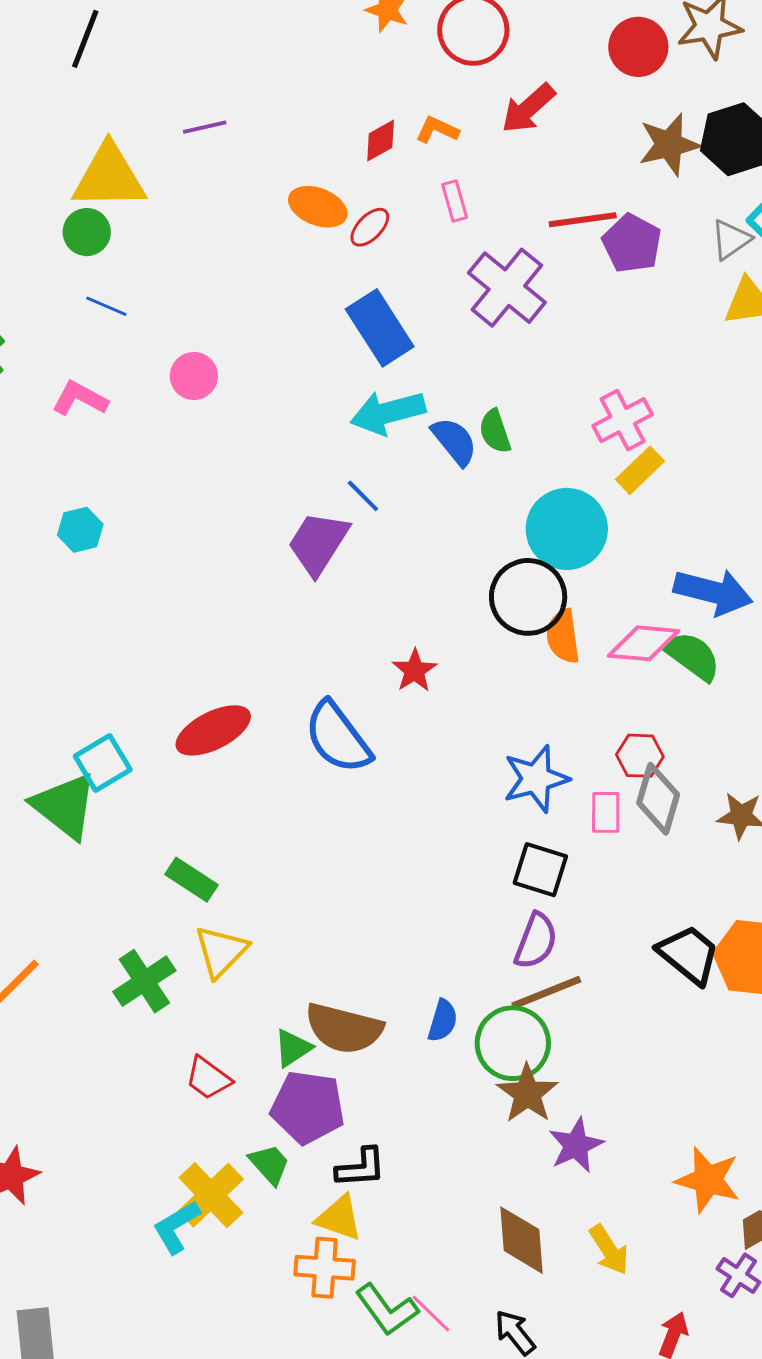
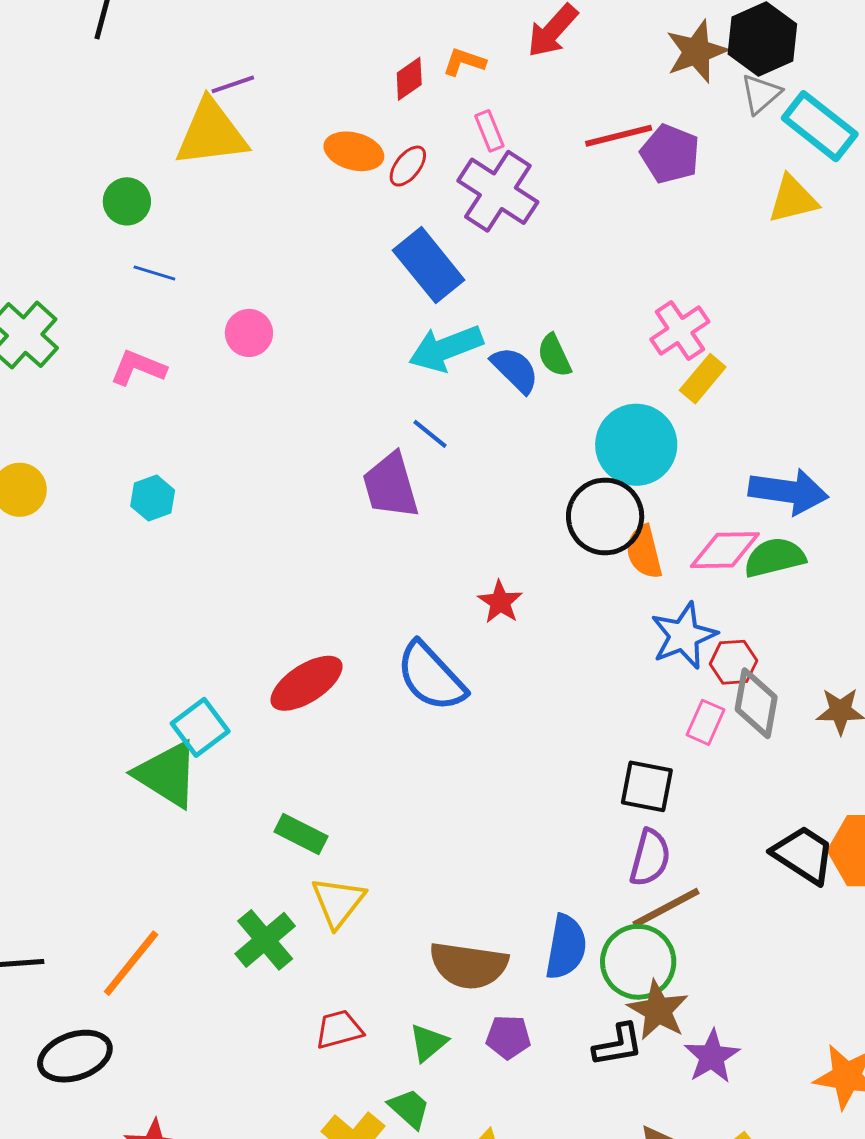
yellow triangle: (109, 177) -> (211, 133), moved
gray triangle: (731, 240) -> (761, 94), moved
purple cross: (507, 288) -> (498, 191), moved
purple trapezoid: (318, 543) -> (391, 486), turned -42
green semicircle: (692, 656) -> (775, 557), turned -44
blue star: (536, 779) -> (684, 636), moved
pink rectangle: (606, 812) -> (706, 722), turned 30
blue semicircle: (443, 1021) -> (566, 947), size x1.5
green triangle: (293, 1048) -> (428, 1043), moved
red trapezoid: (208, 1078) -> (339, 1029), turned 135
purple pentagon: (308, 1107) -> (508, 1037), moved, size x0.6
black L-shape: (361, 1168) -> (618, 1045), moved

